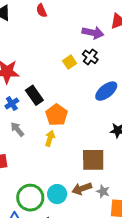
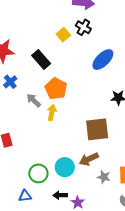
black rectangle: (34, 95) -> (41, 60), moved
gray arrow: (17, 129) -> (34, 100), moved
gray star: (103, 191) -> (104, 177), moved
green circle: (30, 198) -> (38, 173), size x0.7

